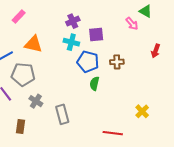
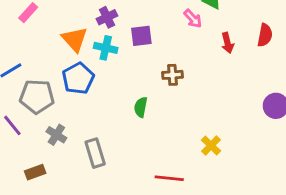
orange triangle: (33, 44) -> (75, 39), moved, turned 36
red arrow: (156, 51) -> (227, 43), moved, turned -32
blue pentagon: (88, 62) -> (78, 78), moved, turned 30
brown rectangle: (21, 127) -> (35, 172), turned 64

